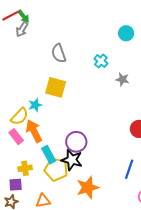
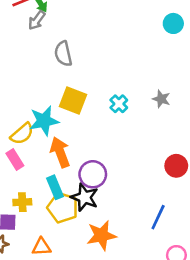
cyan circle: (126, 33) -> (173, 23), moved
gray semicircle: (59, 53) -> (63, 54), moved
cyan cross: (101, 61) -> (119, 104), moved
cyan star: (35, 105) -> (44, 121), size x1.6
orange arrow: (34, 131) -> (60, 152), moved

